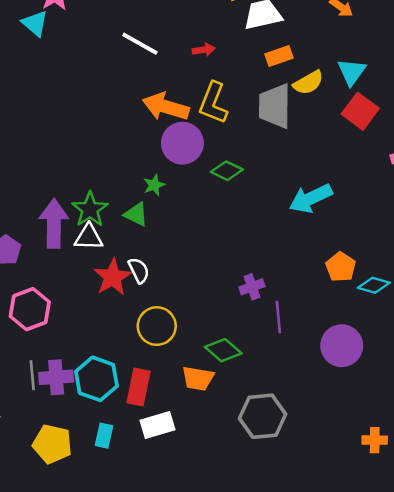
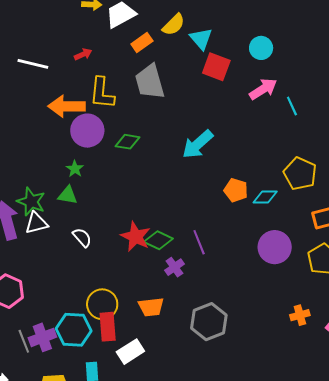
yellow semicircle: (308, 83) -> (174, 25), moved
red star: (113, 277) -> (136, 237), moved
purple cross: (252, 287) -> (174, 267), moved
yellow circle: (157, 326) -> (102, 304), moved
purple circle: (342, 346) -> (275, 247), moved
green diamond: (223, 350) -> (158, 240), moved

